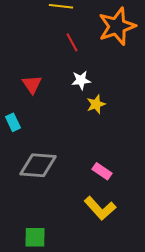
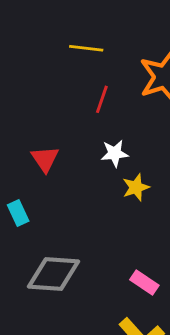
red line: (72, 42) -> (102, 99), turned 48

